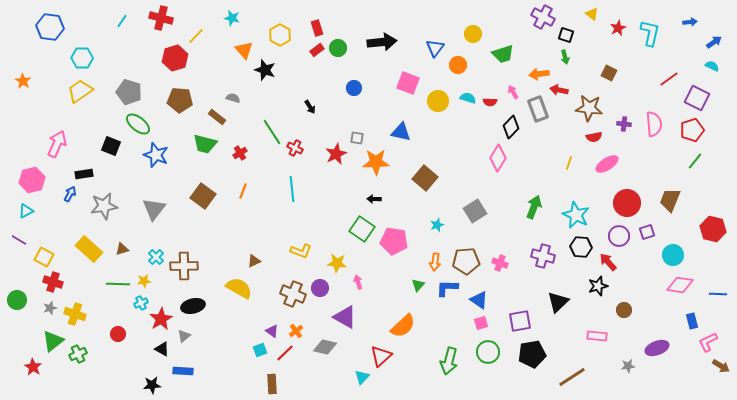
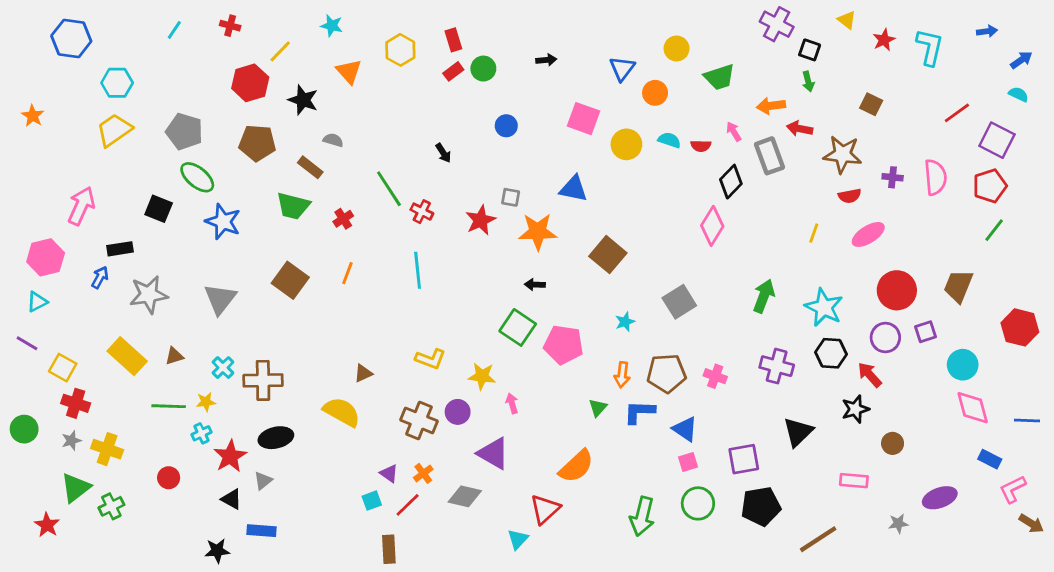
red cross: (161, 18) -> (230, 26), size x0.6
black arrow: (382, 42) -> (546, 60), size x0.5
black star: (265, 70) -> (303, 100), moved
pink diamond: (680, 285) -> (973, 408), turned 68
blue rectangle: (692, 321) -> (990, 459), turned -49

